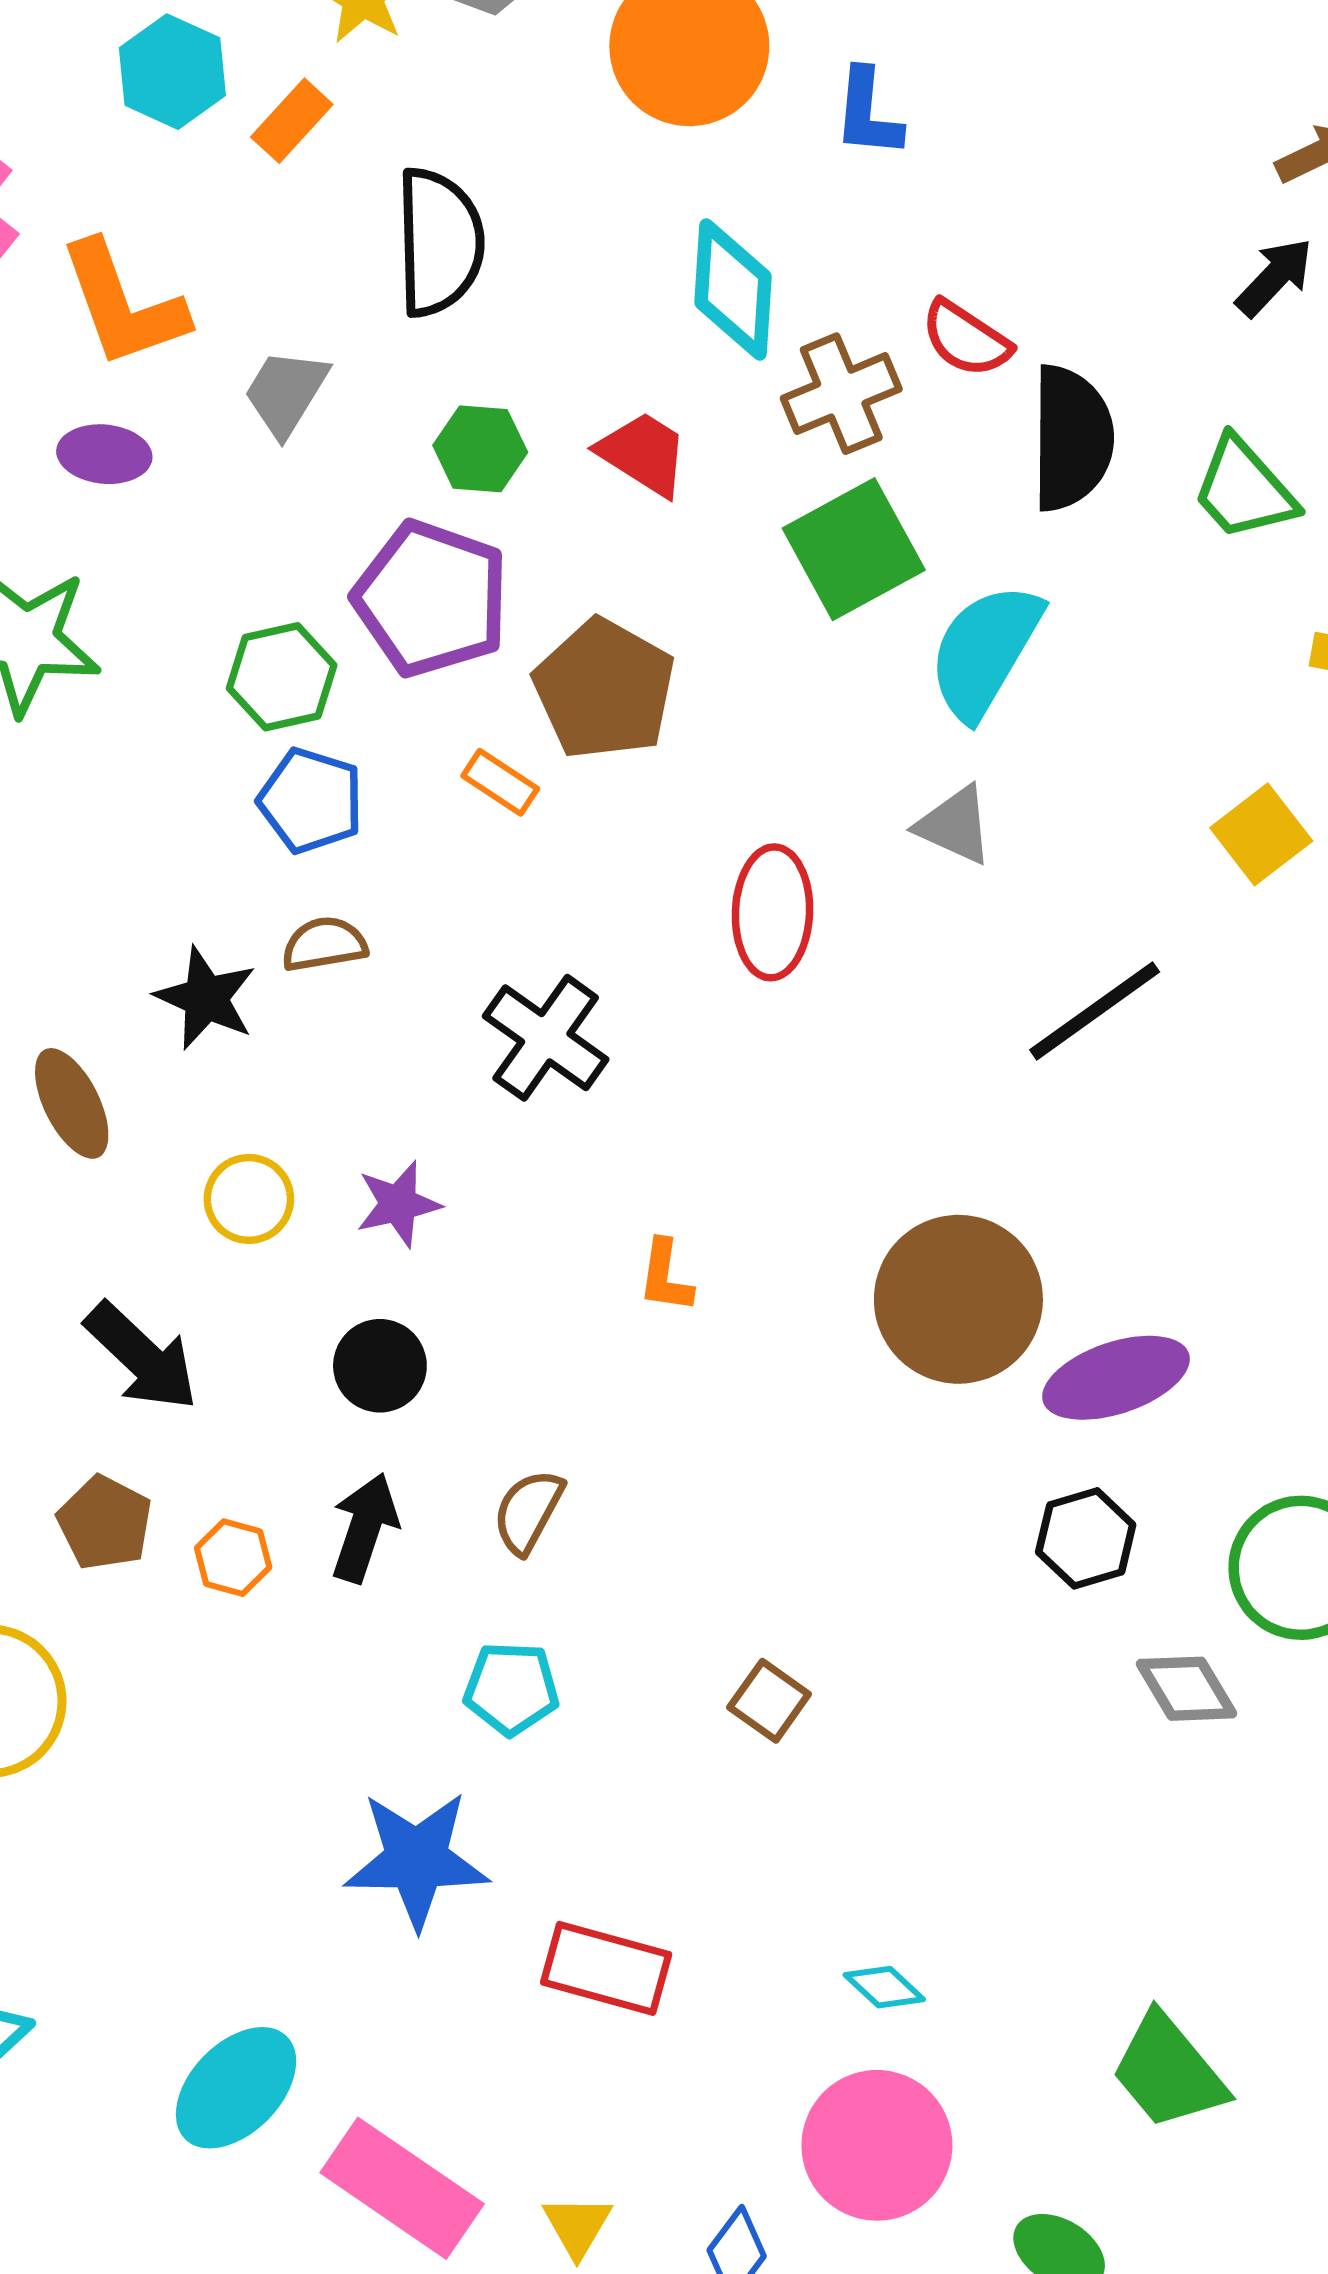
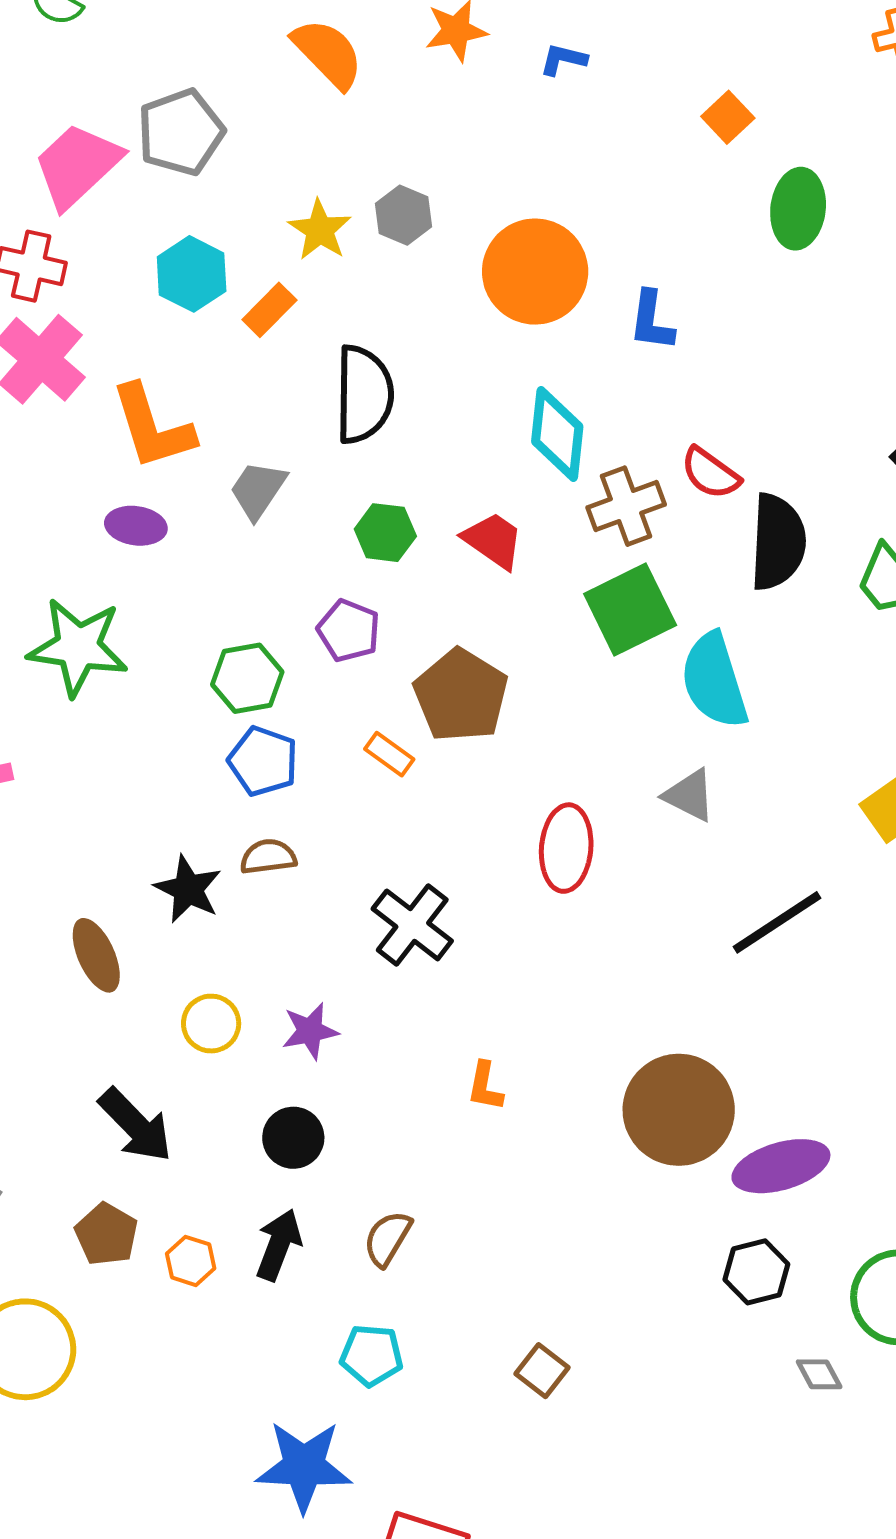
purple pentagon: (431, 599) -> (349, 631), size x0.6
cyan semicircle: (985, 651) -> (714, 681), turned -50
gray diamond: (1187, 1689) -> (819, 1374), size x0.7

